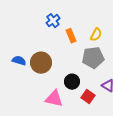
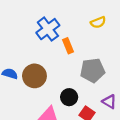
blue cross: (53, 21) -> (48, 29), size x1.5
yellow semicircle: (96, 35) -> (98, 22), moved, turned 40

